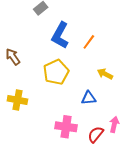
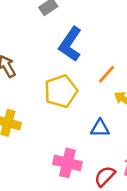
orange line: (89, 42) -> (107, 74), moved

